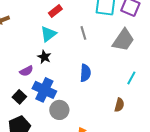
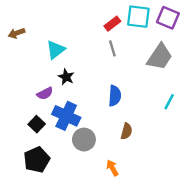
red rectangle: (55, 11) -> (112, 24), moved
cyan triangle: (48, 34) -> (56, 50), moved
brown semicircle: (119, 105) -> (127, 131), moved

